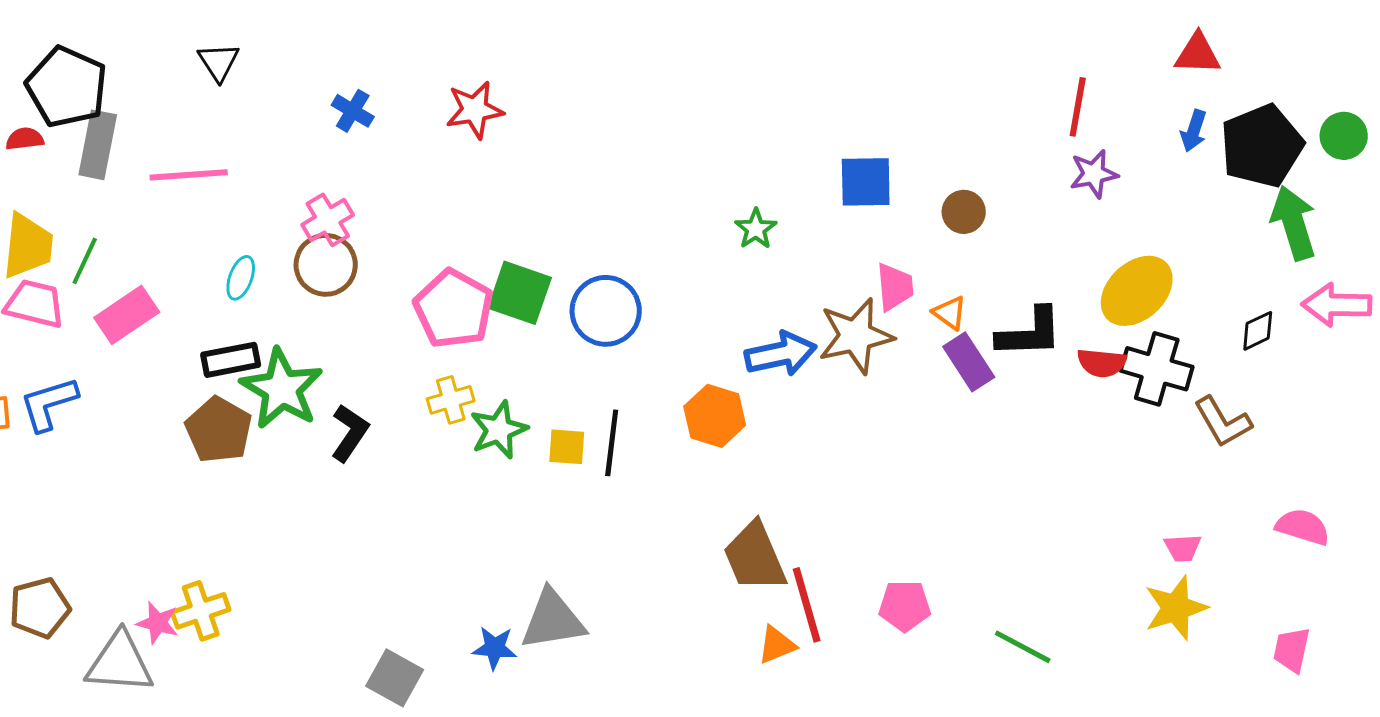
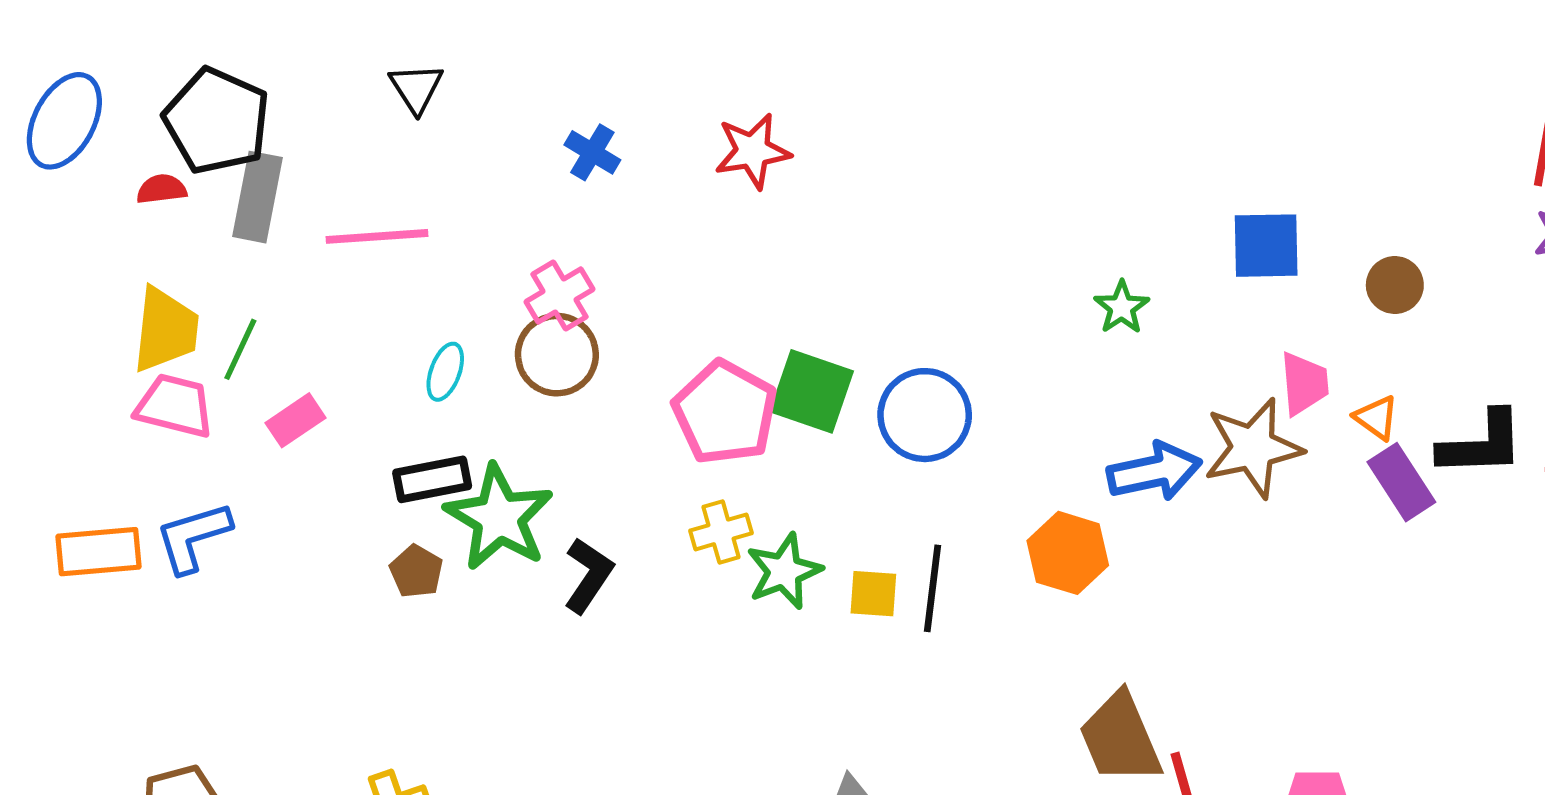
pink rectangle: (127, 315) -> (296, 420), size x0.7
brown pentagon: (219, 430) -> (416, 571), size x0.6

